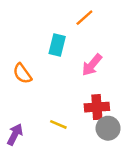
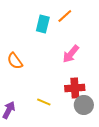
cyan rectangle: (57, 45) -> (43, 24), moved

